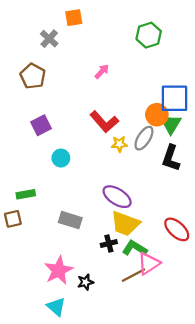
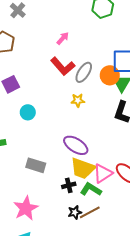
red L-shape: (104, 122) -> (63, 66), moved
gray ellipse: (144, 138) -> (84, 72), moved
pink triangle: (149, 263) -> (103, 173), moved
black star: (85, 282) -> (75, 212), moved

